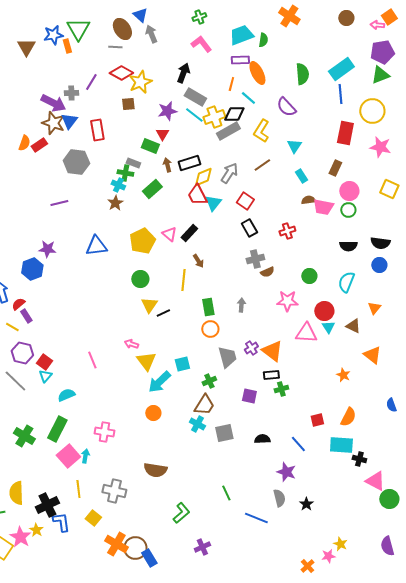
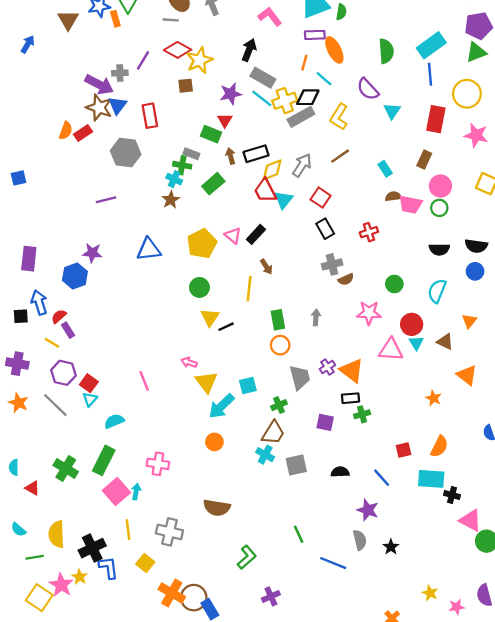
cyan triangle: (294, 146) -> (392, 111), moved
pink star: (328, 556) -> (457, 607), moved

